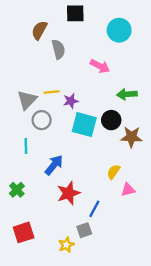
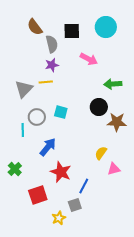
black square: (75, 13) -> (72, 31), moved
brown semicircle: (39, 30) -> (35, 27), turned -66
purple star: (71, 101) -> (52, 65), moved
gray circle: (42, 120) -> (37, 117), moved
cyan square: (84, 125) -> (61, 112), moved, size x0.6
red star: (69, 193) -> (61, 172), turned -30
red square: (24, 232) -> (38, 195), moved

